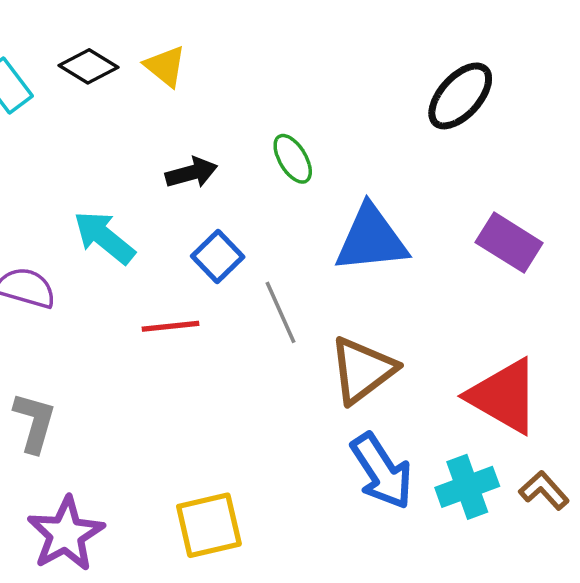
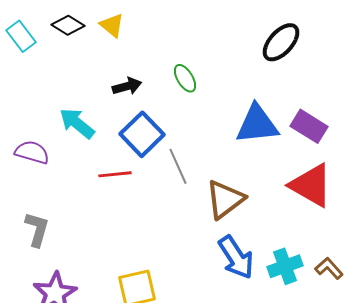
blue triangle: (371, 239) -> (257, 124), moved
blue square: (218, 257) -> (142, 134), size x1.5
red triangle: (504, 396) -> (311, 185), moved

